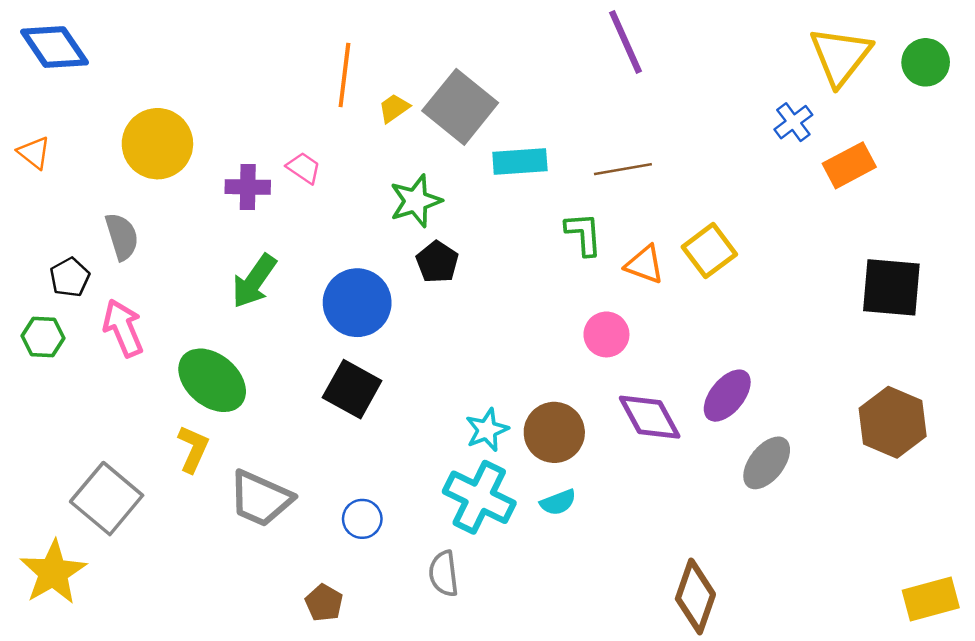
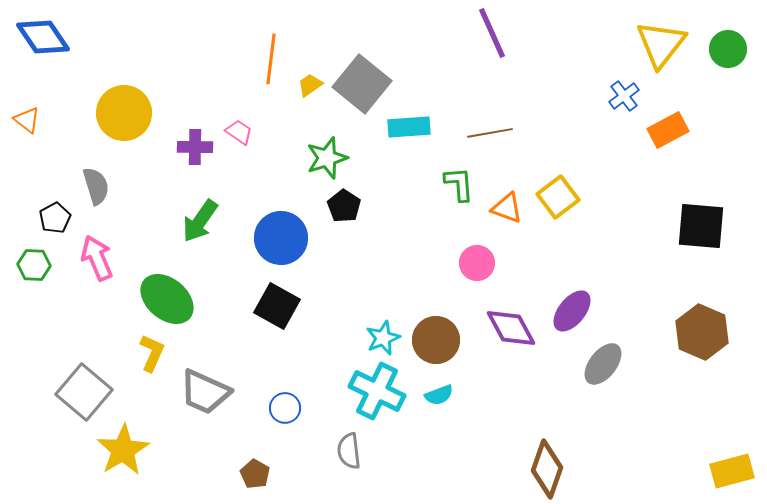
yellow star: (53, 572) -> (123, 450), moved

